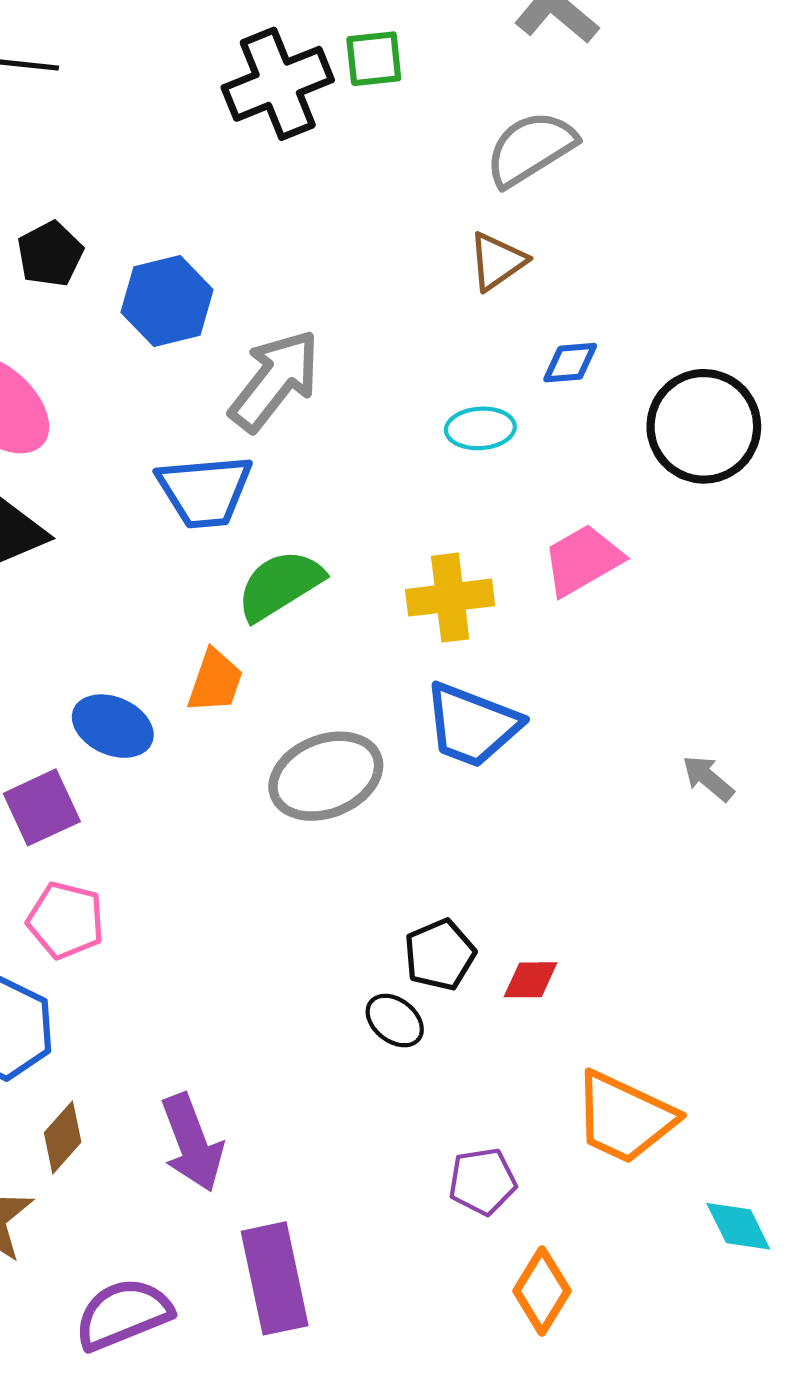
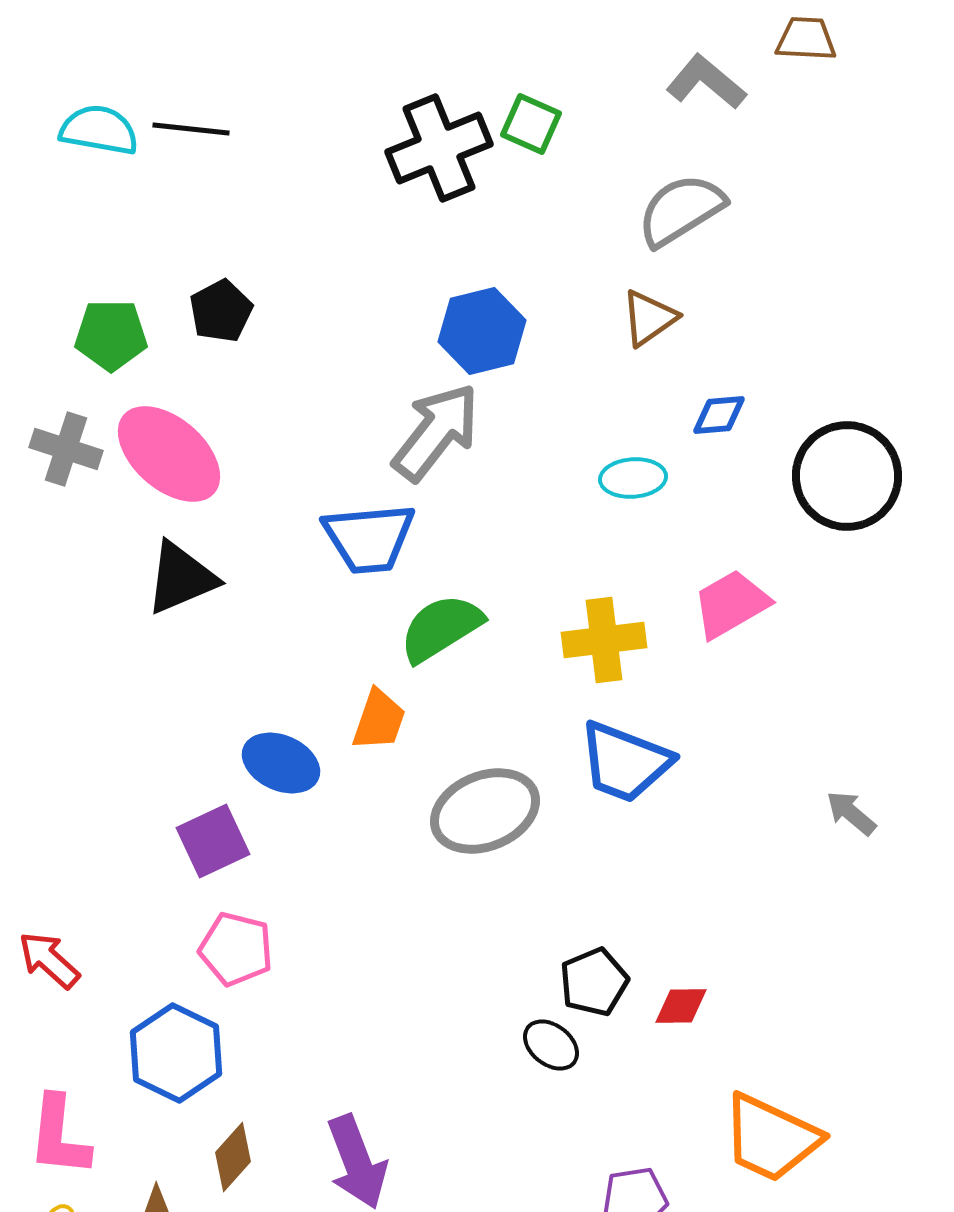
green square: (374, 59) -> (531, 124), turned 30
blue hexagon: (167, 301) -> (482, 331), moved

